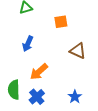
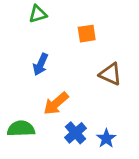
green semicircle: (14, 90) -> (21, 129), turned 90
blue cross: (37, 97) -> (75, 133), moved

